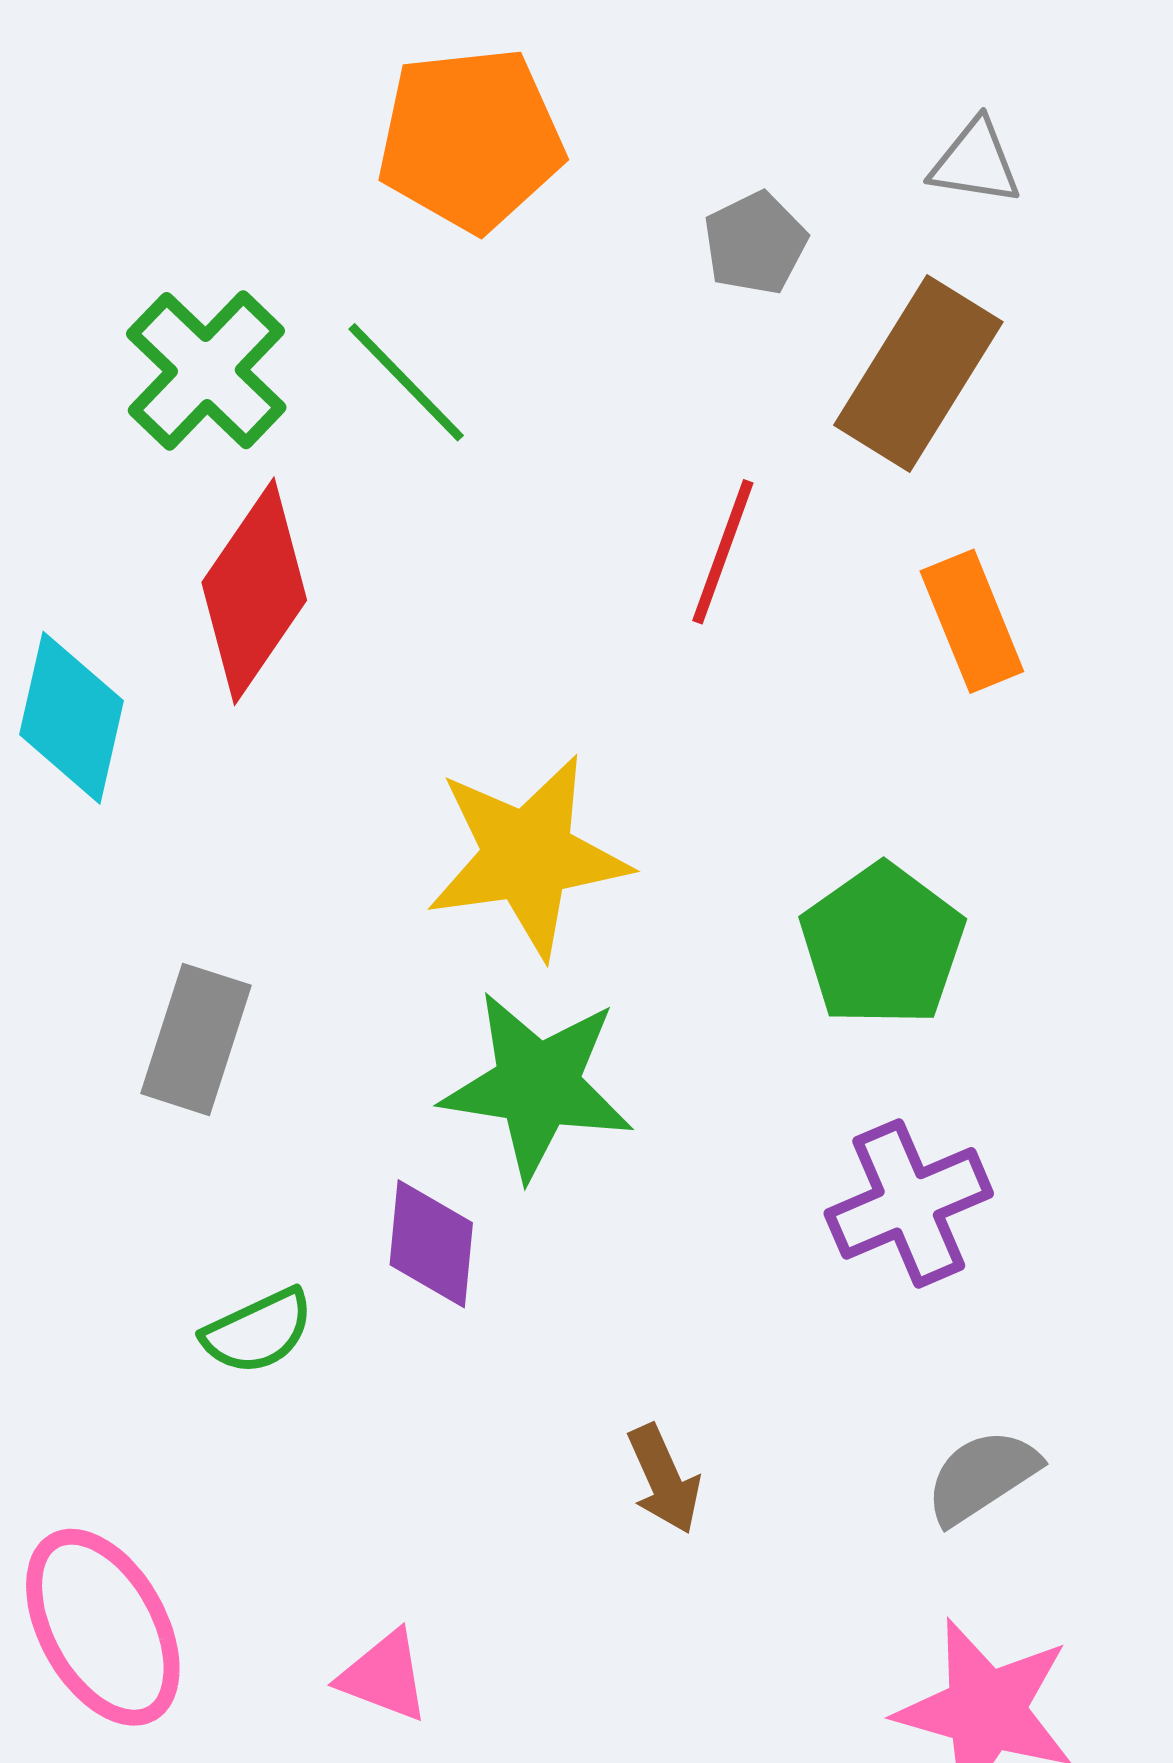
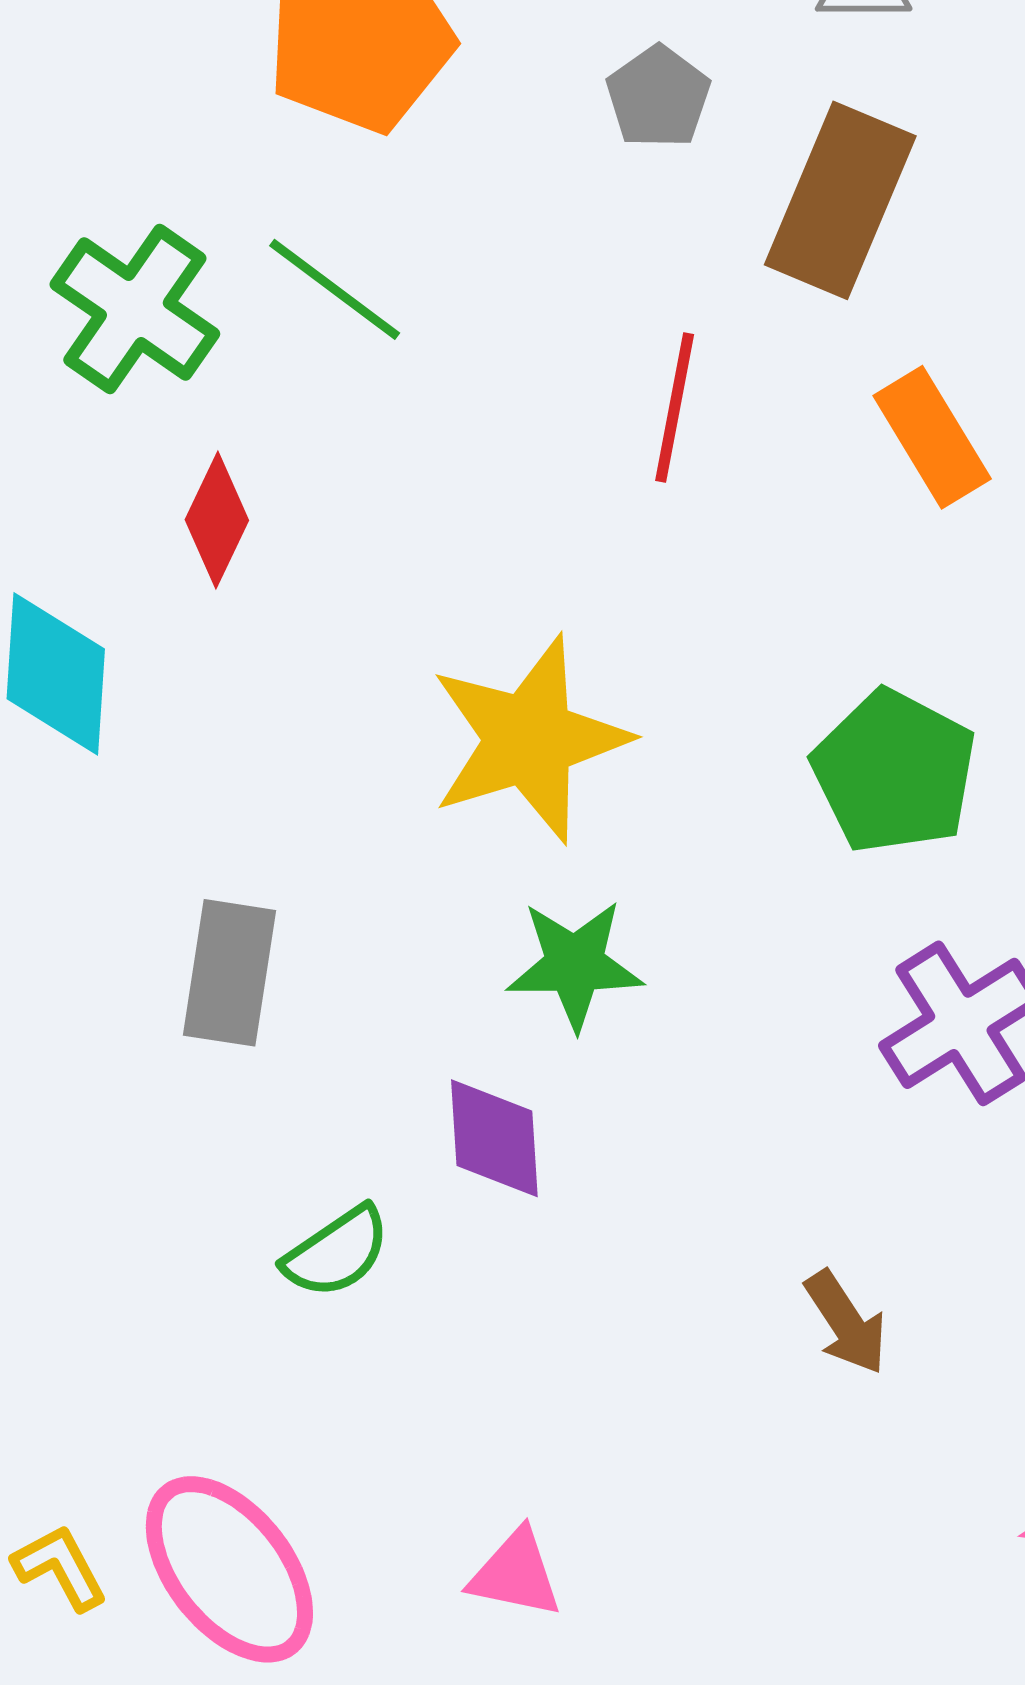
red diamond: (254, 591) -> (217, 520), size x0.6
green star: (537, 1085) -> (575, 965), size x0.7
brown arrow: (664, 1479) -> (846, 1323), moved

